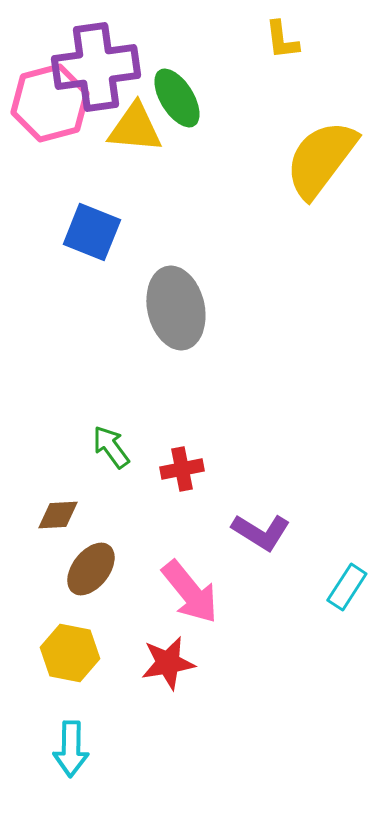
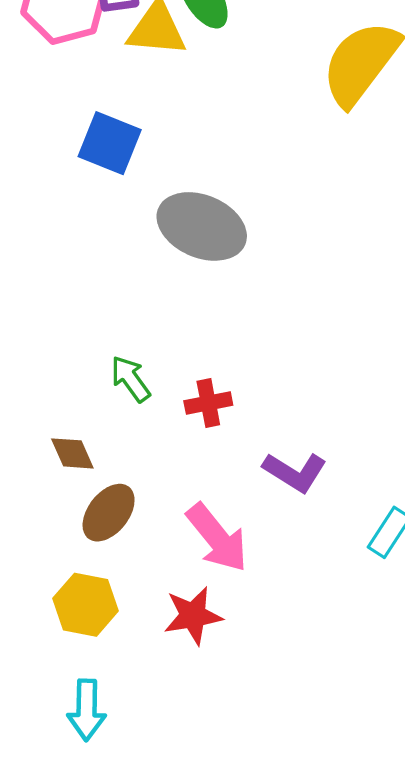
gray ellipse: (176, 308) -> (202, 226), turned -54
brown diamond: (58, 515) -> (72, 453), turned 69

